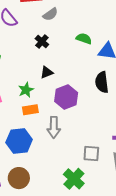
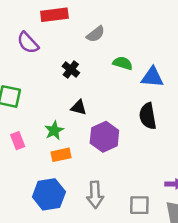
gray semicircle: (50, 14) -> (96, 34), moved
black triangle: (47, 72) -> (79, 107), turned 40
gray arrow: (54, 127) -> (95, 195), moved

